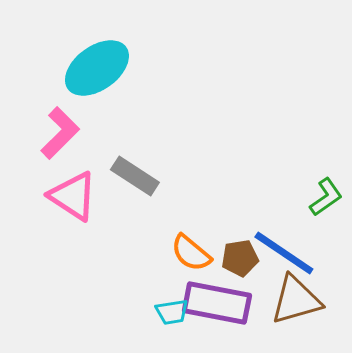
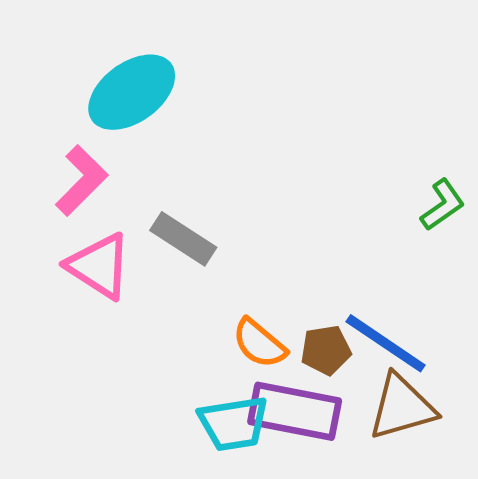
green L-shape: (326, 197) -> (443, 205), moved
cyan trapezoid: (172, 312) -> (234, 423), size x1.6

